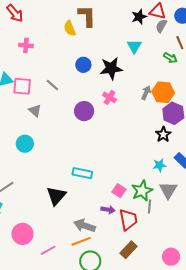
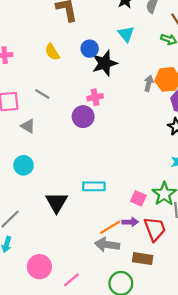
yellow semicircle: (70, 28) -> (52, 52), moved
blue circle: (83, 65) -> (90, 49), moved
pink cross: (109, 97) -> (95, 97), moved, turned -32
black triangle: (56, 196) -> (57, 202), moved
orange line: (81, 241) -> (110, 227), moved
brown rectangle: (128, 250) -> (143, 259), moved, turned 66

